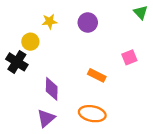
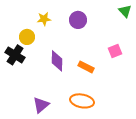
purple diamond: (52, 89) -> (57, 61), moved

